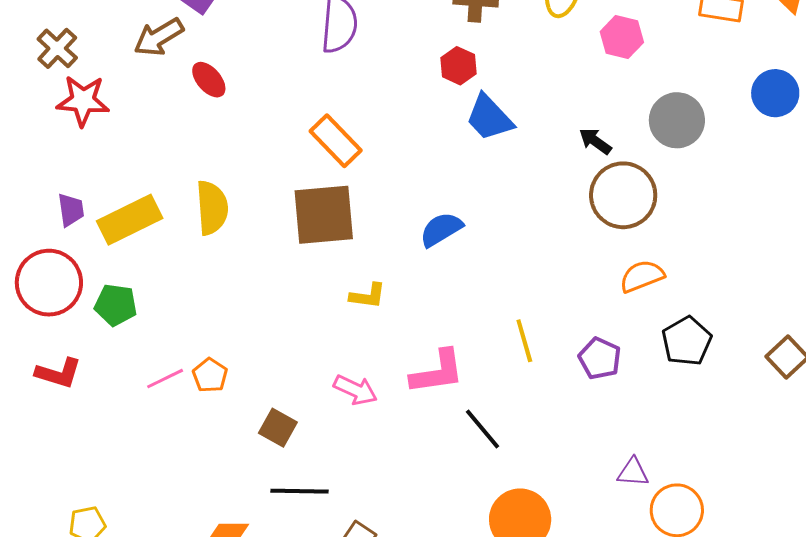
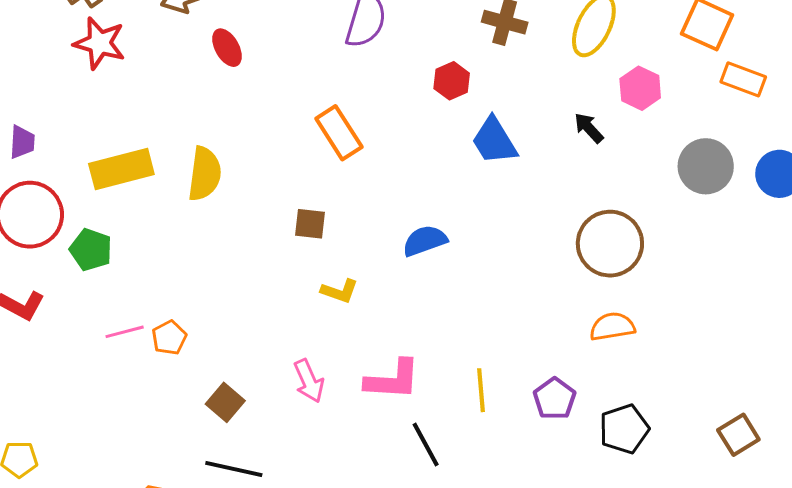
red hexagon: (458, 66) -> (452, 81), moved
gray circle: (677, 120) -> (706, 166), moved
black arrow: (595, 141) -> (589, 128), moved
purple trapezoid: (71, 210) -> (22, 142), moved
brown square: (324, 215) -> (310, 224), moved, size x0.5
yellow line: (524, 341) -> (481, 390), moved
black pentagon: (687, 341) -> (624, 429), moved
pink arrow: (355, 390) -> (309, 381), turned 30

